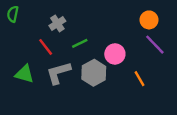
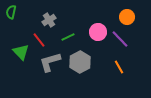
purple line: (155, 45) -> (120, 39), moved
pink circle: (115, 54) -> (98, 32), moved
green triangle: (24, 74) -> (21, 52), moved, turned 30

